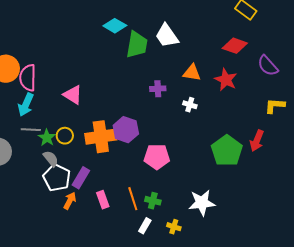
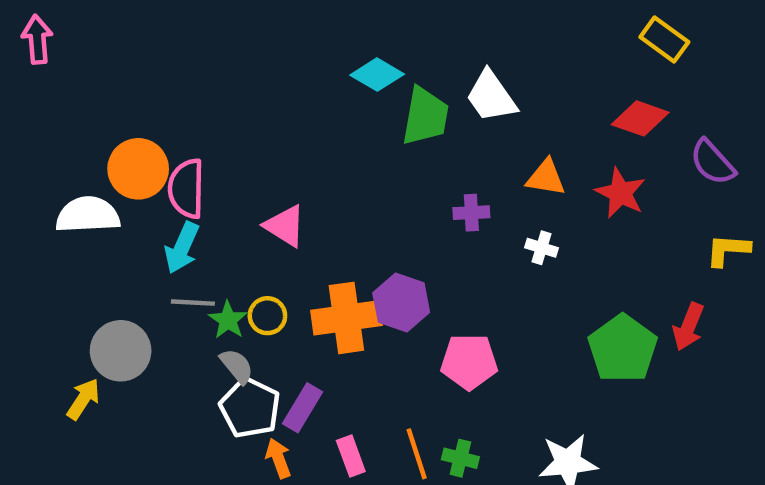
orange arrow: (70, 201) -> (278, 458), turned -48

